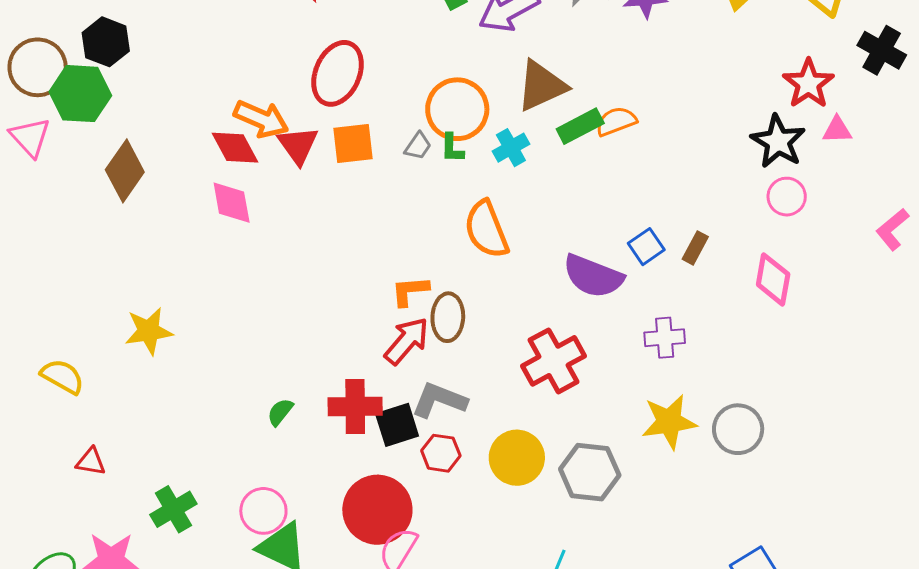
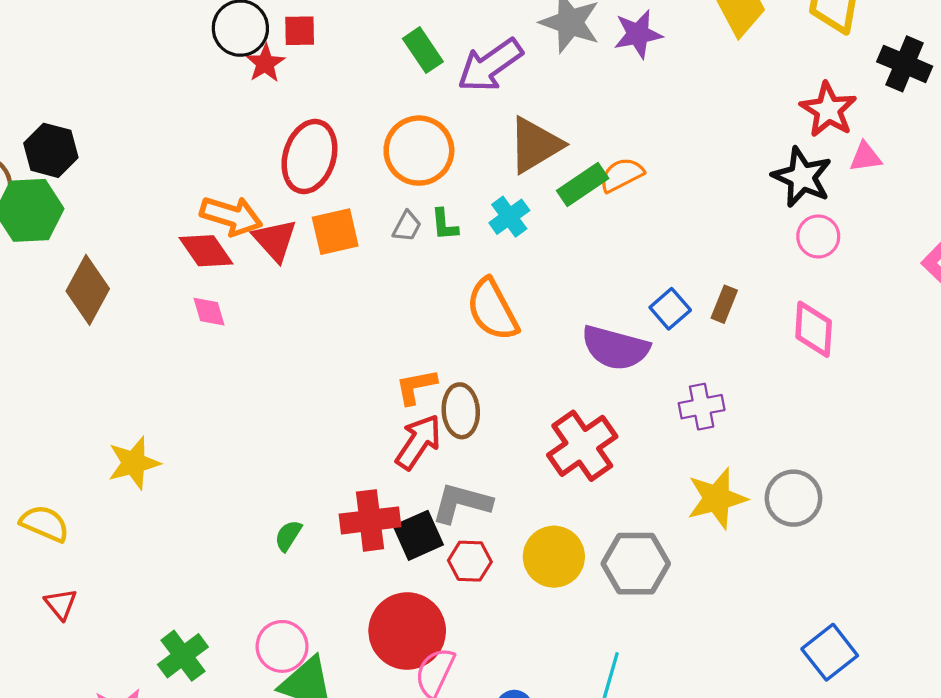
orange circle: (457, 109) -> (419, 151), moved
pink diamond: (232, 203) -> (209, 312), size x0.7
red triangle: (91, 462) -> (61, 604), moved, turned 48

